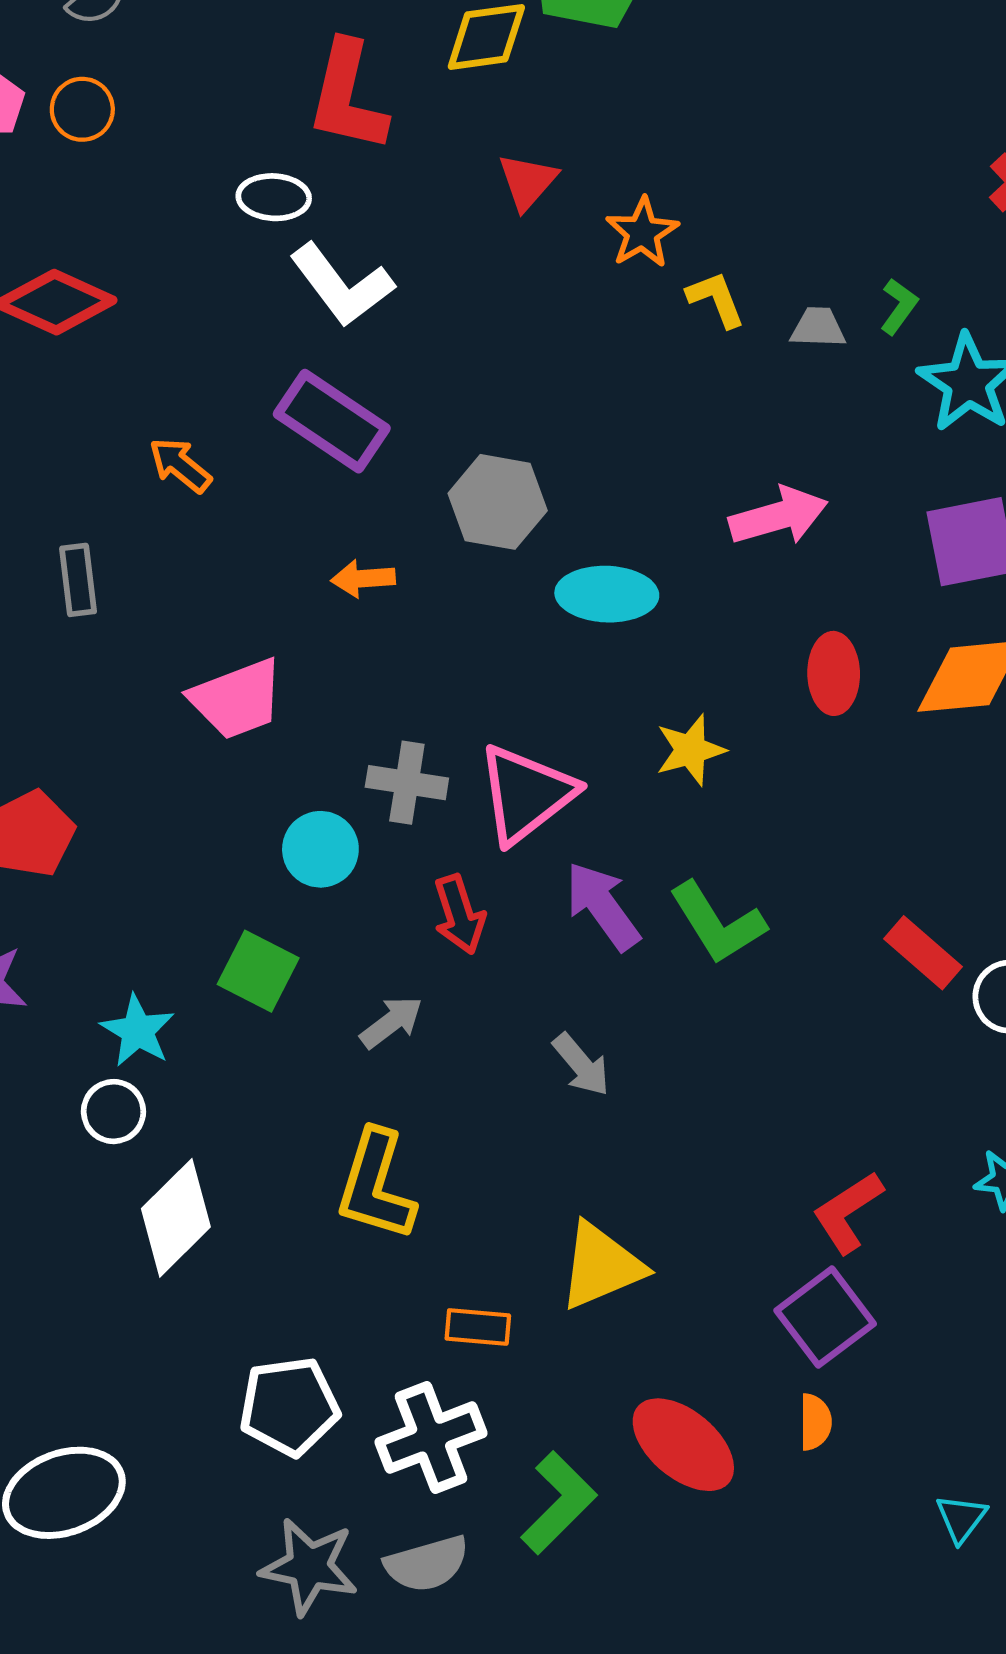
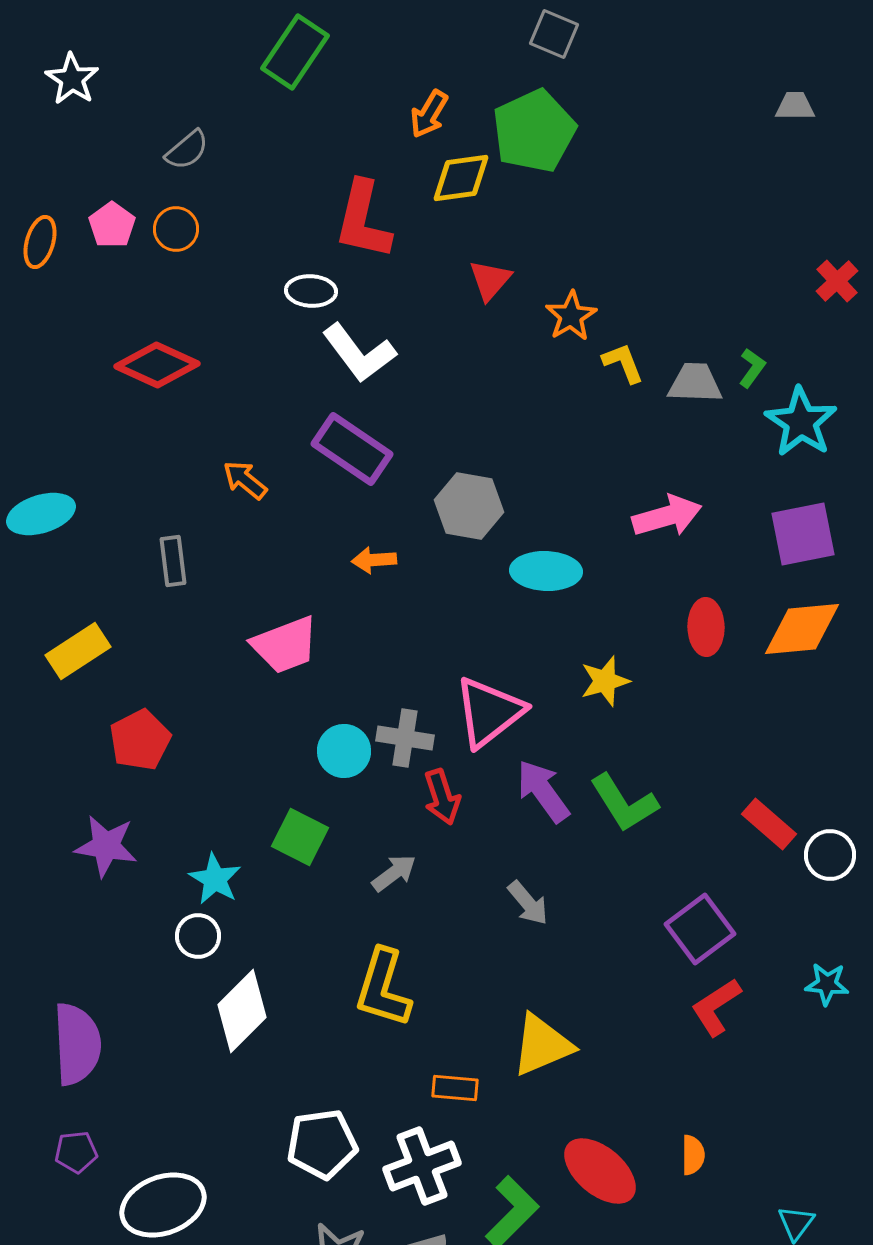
gray trapezoid: (818, 328) -> (695, 383), size x1.4
gray cross: (407, 783) -> (405, 738), moved
purple square: (825, 1317) -> (700, 929), moved

